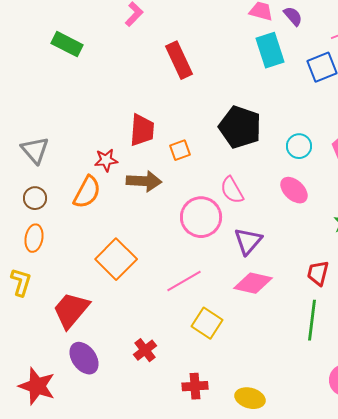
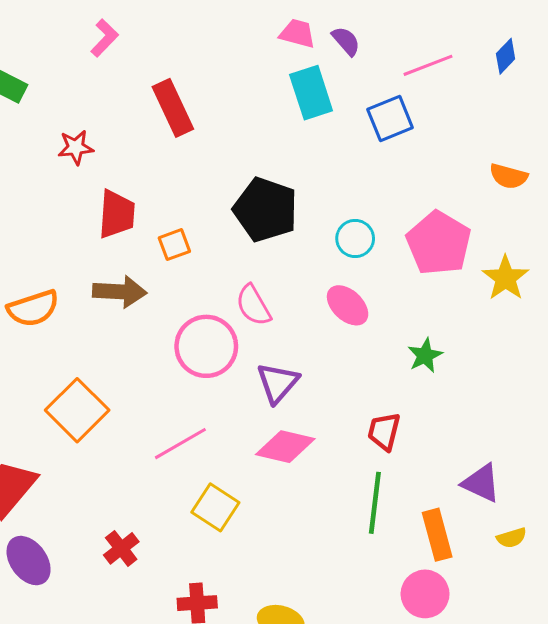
red star: (106, 160) -> (76, 147), moved
orange semicircle: (87, 192) -> (33, 308), turned 44

